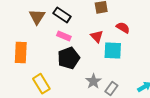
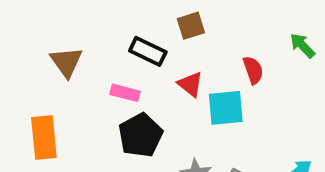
black rectangle: (62, 15) -> (148, 51), moved
red semicircle: (123, 28) -> (253, 70), moved, turned 48

